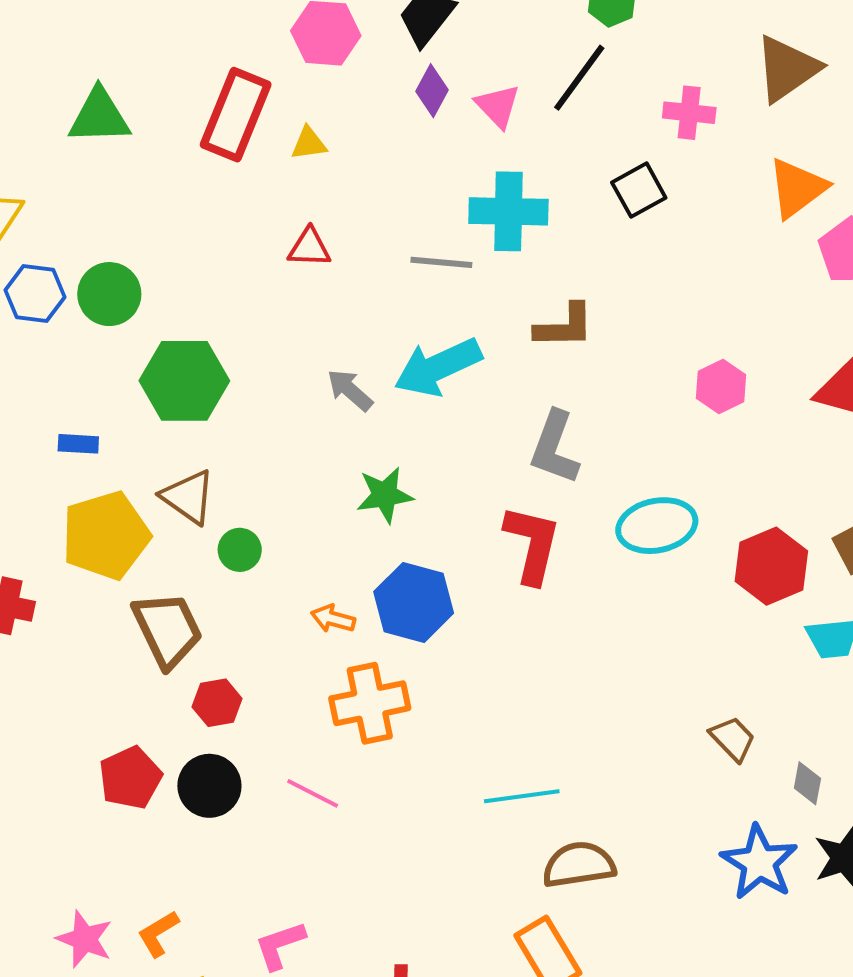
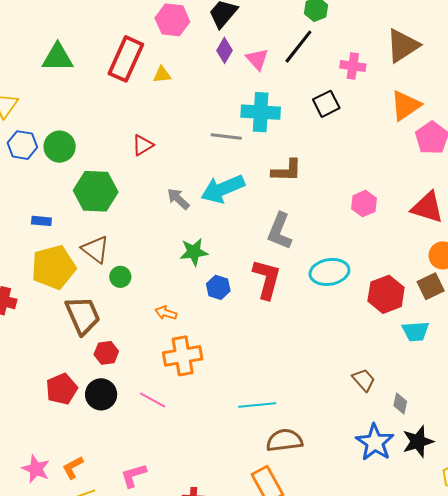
red triangle: (309, 248) -> (143, 145), moved, turned -35
blue hexagon: (414, 602) -> (218, 287), moved, size x0.6

